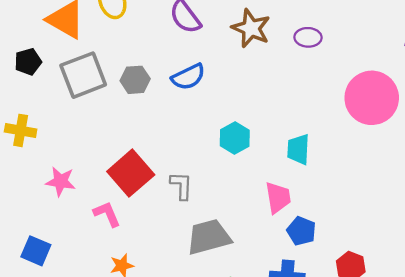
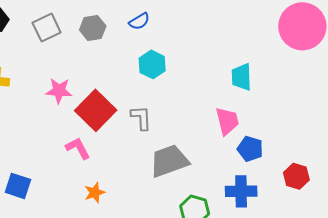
gray square: (83, 75) -> (47, 28), size x0.7
blue semicircle: (188, 77) -> (139, 21), size x0.7
cyan hexagon: (235, 138) -> (152, 64), moved
pink star: (61, 181) -> (59, 91), moved

